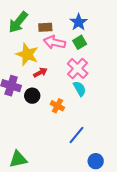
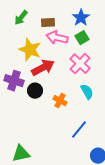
green arrow: (18, 22) -> (21, 18), size x0.7
red arrow: (40, 73) -> (43, 68), size x1.6
cyan semicircle: (80, 89) -> (87, 92), moved

